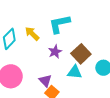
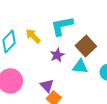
brown square: (81, 54) -> (86, 46), moved
cyan triangle: (75, 72) -> (80, 67), moved

